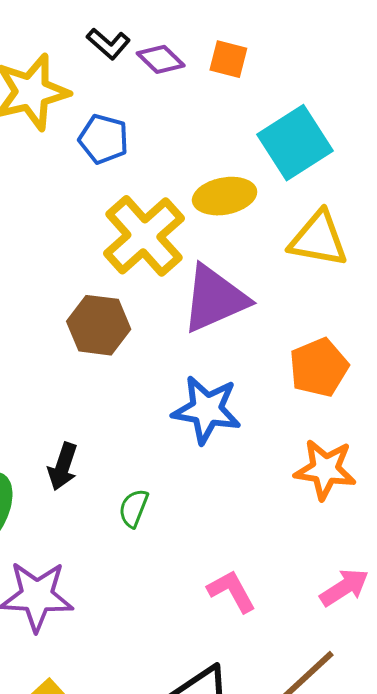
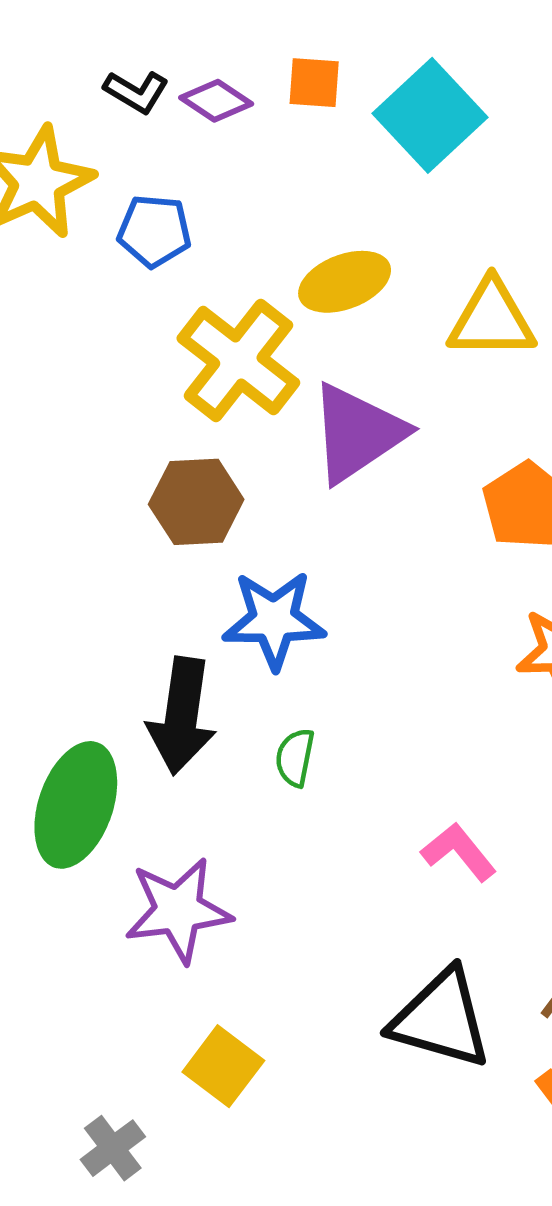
cyan square: (295, 143) -> (430, 115), moved
blue star: (207, 410) -> (274, 620), moved
black arrow: (63, 467) -> (182, 716), size x1.6

